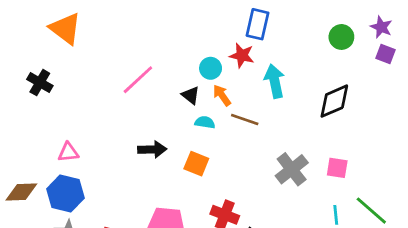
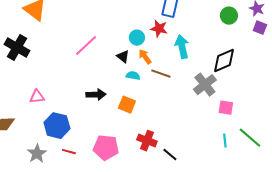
black cross: (40, 83) -> (17, 48), size x1.4
gray cross: (292, 169) -> (205, 85), moved
blue hexagon: (65, 193) -> (57, 126), moved

